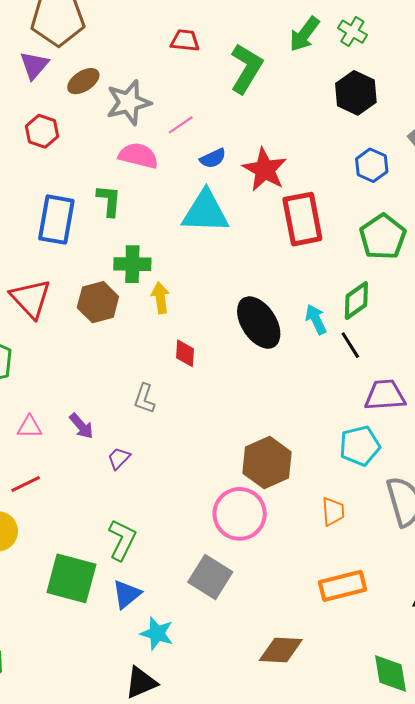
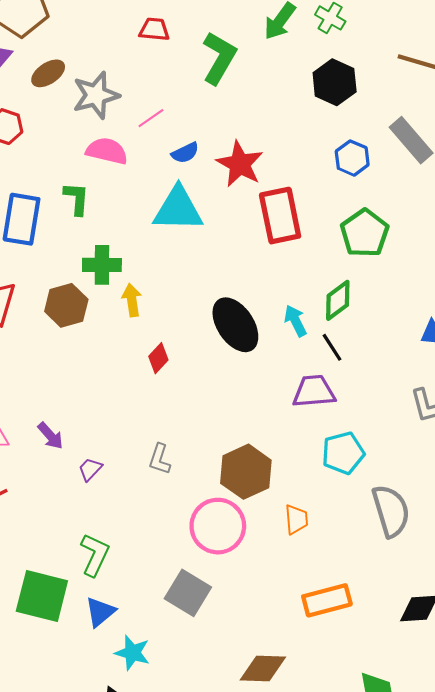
red diamond: (185, 353) -> (158, 358), turned 40
purple trapezoid: (385, 395) -> (314, 391), moved
gray L-shape: (144, 399) -> (160, 459), moved
orange trapezoid: (333, 511) -> (296, 519), moved

